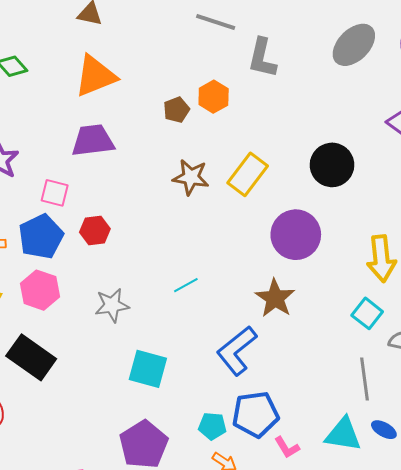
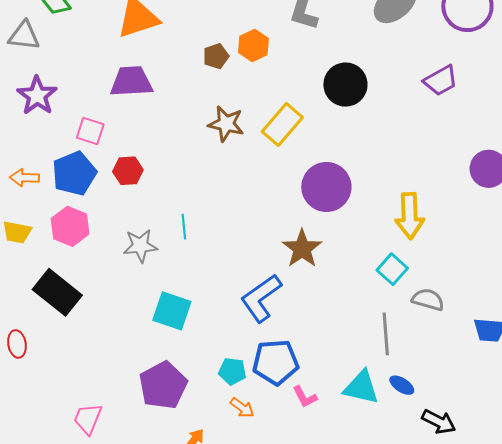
black circle: (332, 165) -> (345, 85), moved
cyan line: (186, 285) -> (184, 227), moved, turned -70

